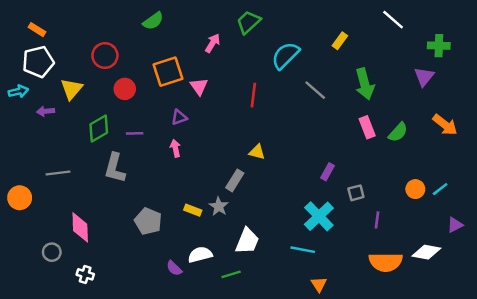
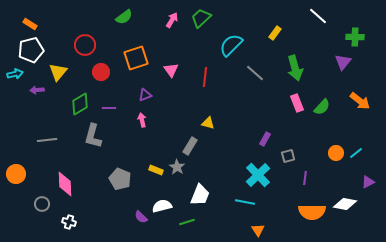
pink arrow: (213, 43) -> (172, 20), moved
pink triangle: (199, 86) -> (171, 70), moved
orange circle: (20, 198) -> (16, 174), moved

